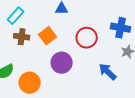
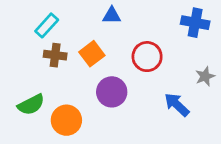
blue cross: (121, 28) -> (195, 23), moved

